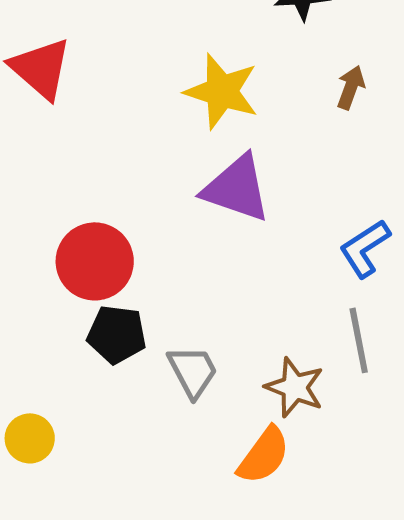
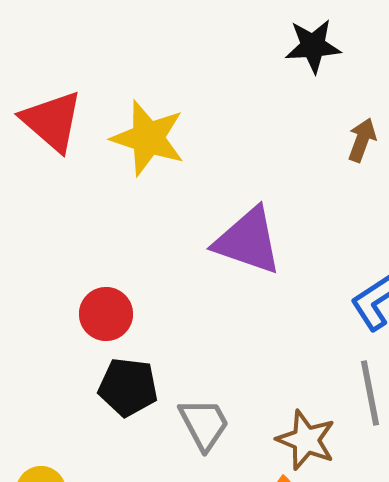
yellow star: (222, 91) -> (148, 138), moved
red circle: (95, 261) -> (106, 314), size x0.7

